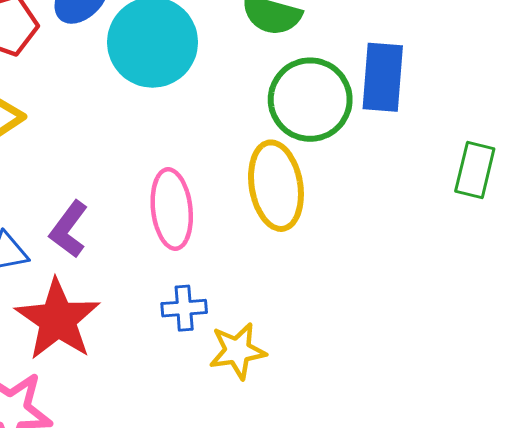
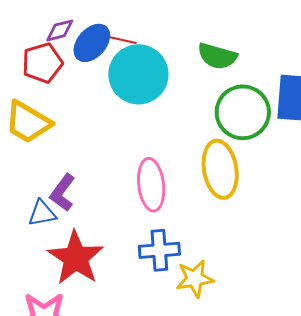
purple L-shape: (69, 229) -> (63, 193), moved
blue cross: (184, 308) -> (159, 250), size x1.4

